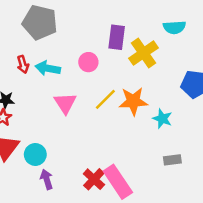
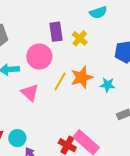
yellow cross: (143, 53) -> (80, 38), size x0.7
pink circle: (88, 62) -> (39, 57), size x1.6

